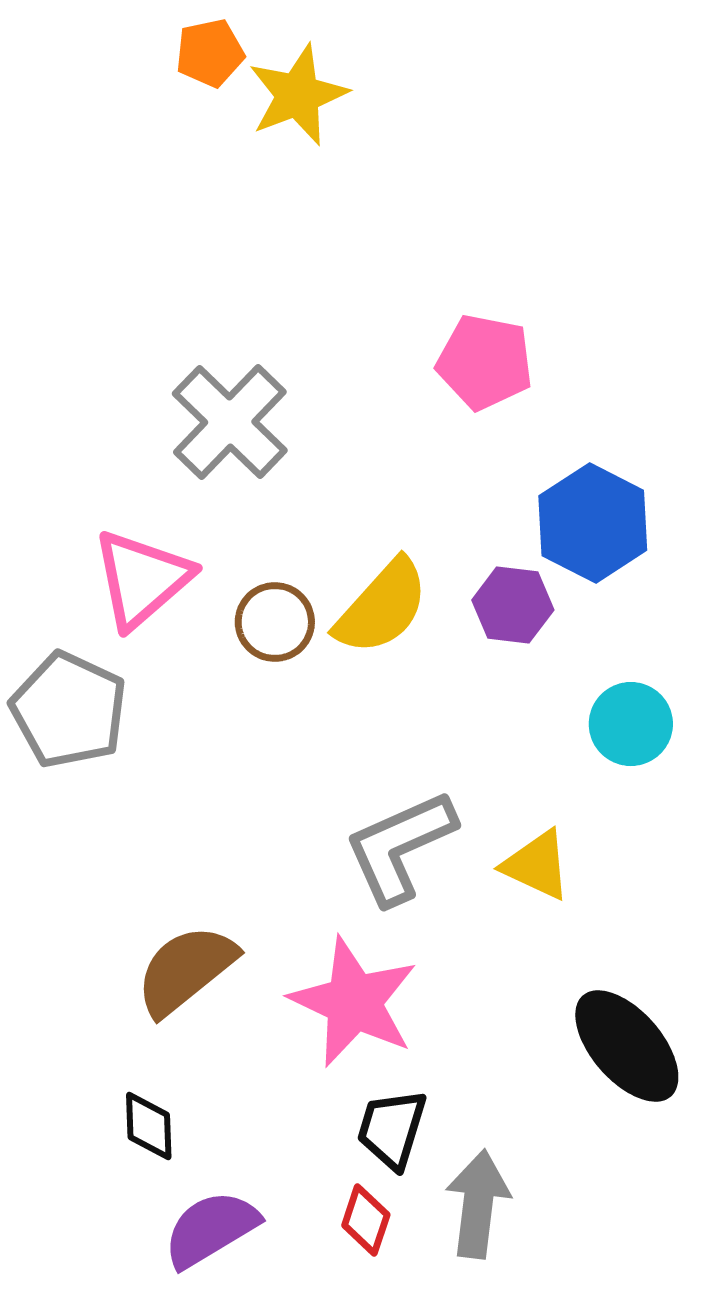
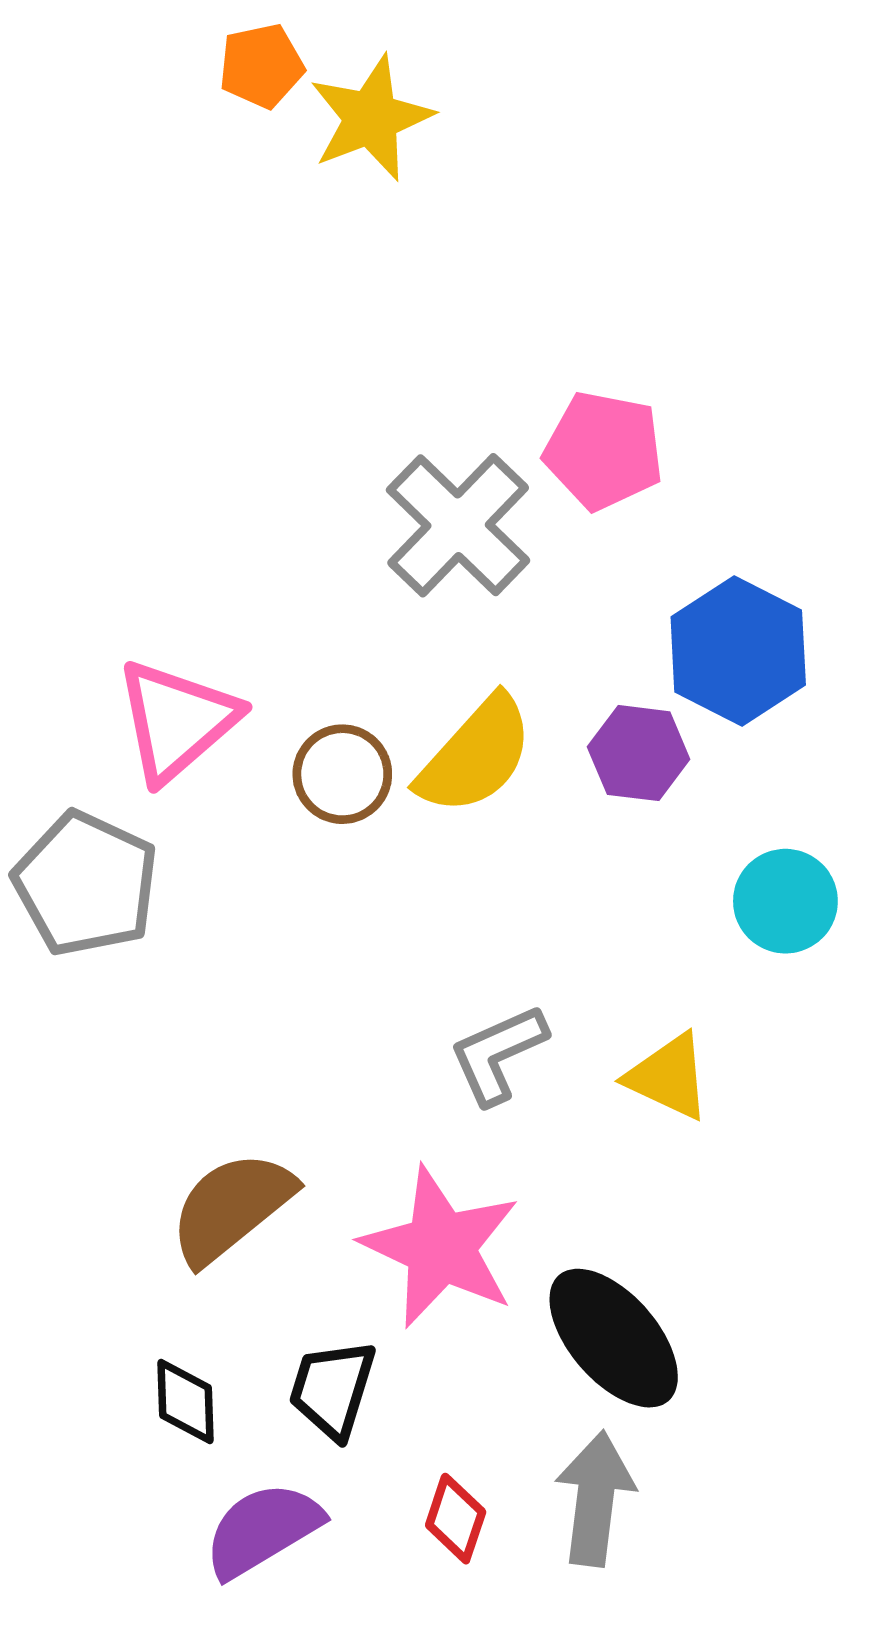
gray cross: (230, 422) -> (458, 525), moved
gray L-shape: (400, 847) -> (498, 1054), size x0.7
black ellipse: (627, 1046) -> (614, 1338), moved
black trapezoid: (392, 1129) -> (332, 1389), moved

